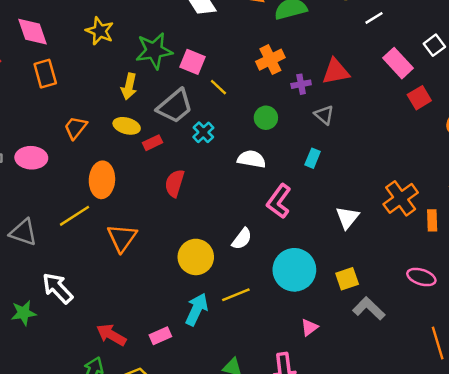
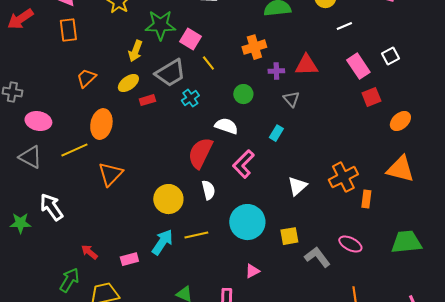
yellow ellipse: (127, 126) -> (128, 83), turned -60
pink ellipse: (31, 158) -> (38, 121), moved
red semicircle: (175, 183) -> (200, 153), moved, size x1.4
white semicircle: (242, 239) -> (208, 190), turned -60
gray L-shape: (369, 308) -> (317, 257), moved
red arrow: (111, 335) -> (89, 252), size x0.7

